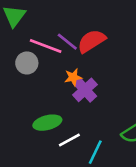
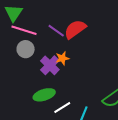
pink line: (46, 46) -> (24, 30), moved
purple cross: (85, 90) -> (50, 65), moved

